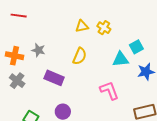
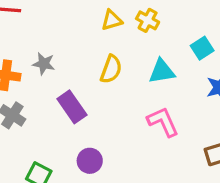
cyan triangle: (121, 59) -> (162, 71), moved
purple rectangle: (54, 78) -> (72, 107), turned 36

